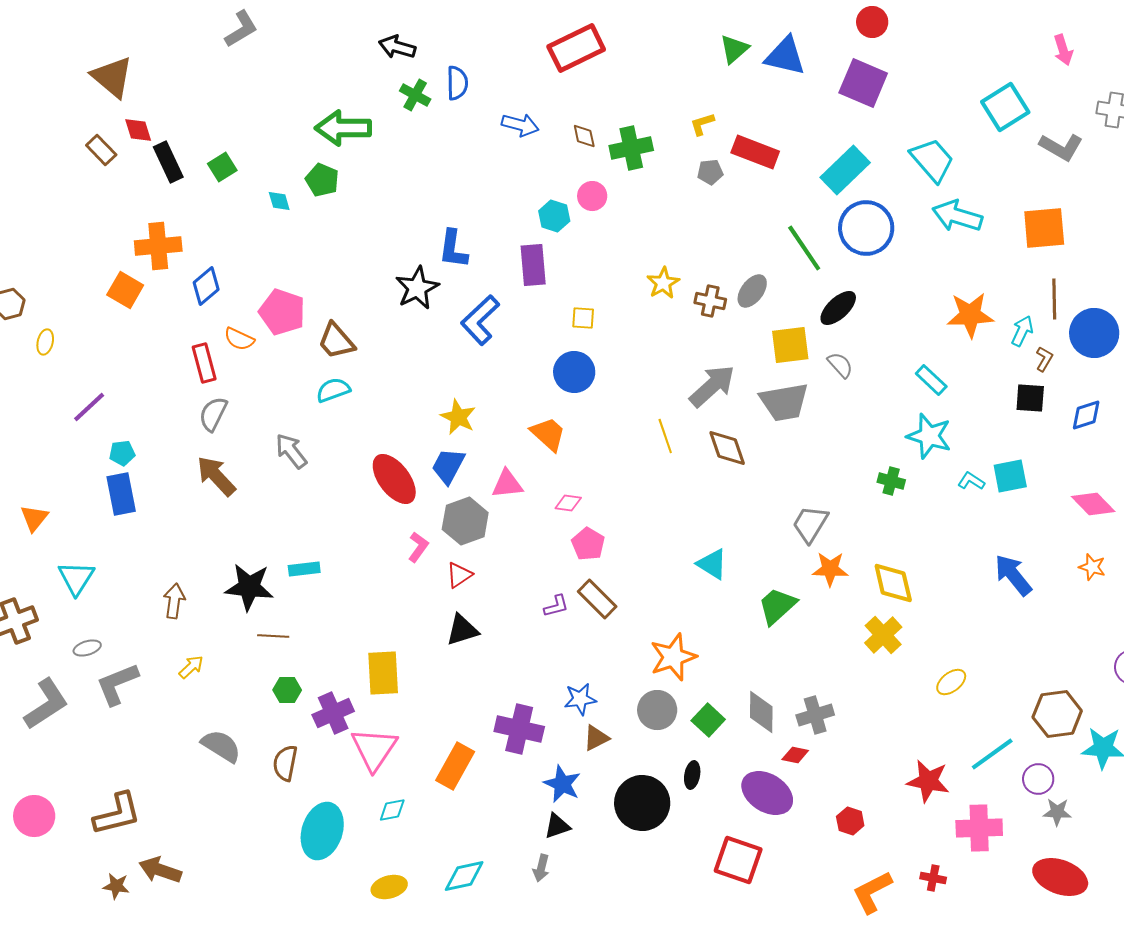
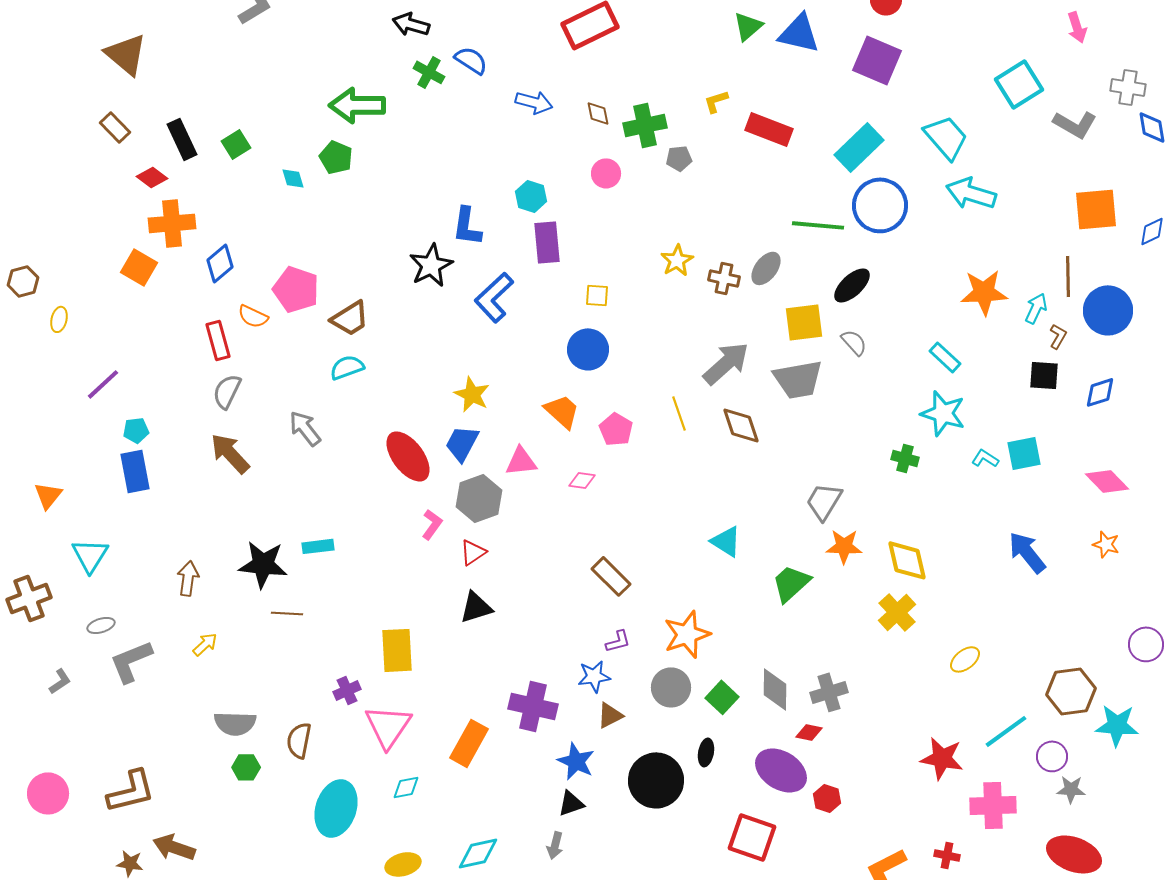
blue semicircle: (457, 83) -> (471, 60), turned -56
red diamond: (138, 130) -> (152, 177), moved, turned -36
gray pentagon: (710, 172) -> (679, 158), moved
cyan hexagon: (554, 216) -> (531, 196), moved
orange square: (1044, 228) -> (1096, 209), moved
green line: (804, 248) -> (818, 225), turned -51
brown trapezoid: (336, 341) -> (350, 318), turned -81
pink pentagon: (588, 544) -> (616, 429), moved
purple L-shape: (556, 606) -> (618, 641), moved
green hexagon: (287, 690) -> (246, 767), moved
gray L-shape: (46, 704) -> (60, 681), size x0.5
purple cross: (333, 713) -> (347, 690), size x0.7
gray semicircle: (221, 746) -> (235, 723), turned 150
red hexagon: (850, 821) -> (827, 798), moved

